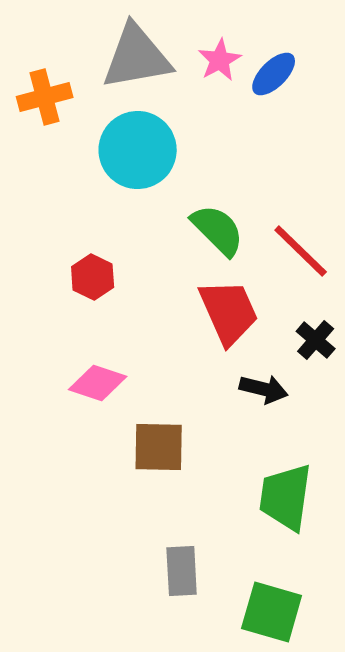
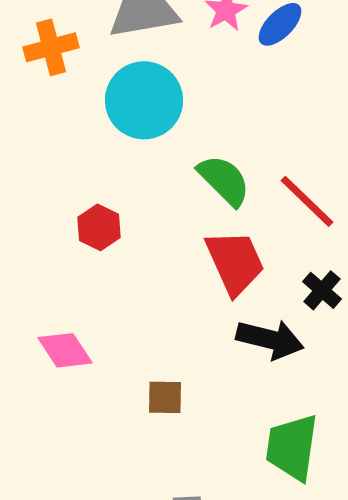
pink diamond: (98, 383) -> (65, 350), moved, turned 38
black arrow: (264, 389) -> (270, 339), size x1.4
brown square: (159, 447) -> (165, 397), size x0.7

